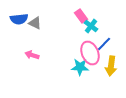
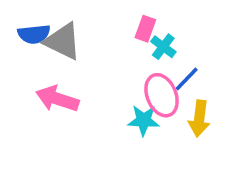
pink rectangle: (81, 16) -> (145, 29), turned 56
gray triangle: (35, 23) -> (63, 41), size x1.6
pink arrow: (32, 55) -> (57, 99), size x1.6

